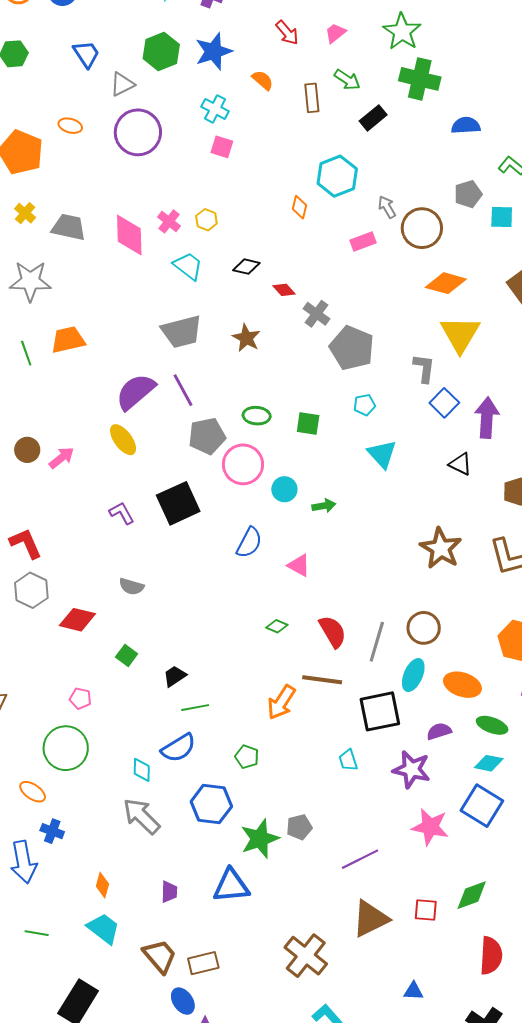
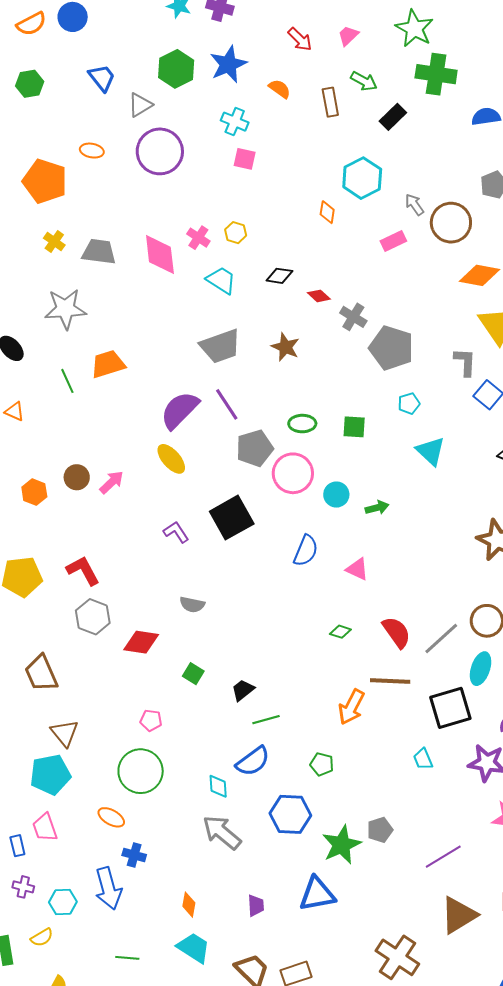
gray line: (377, 642) -> (441, 638), turned 36

